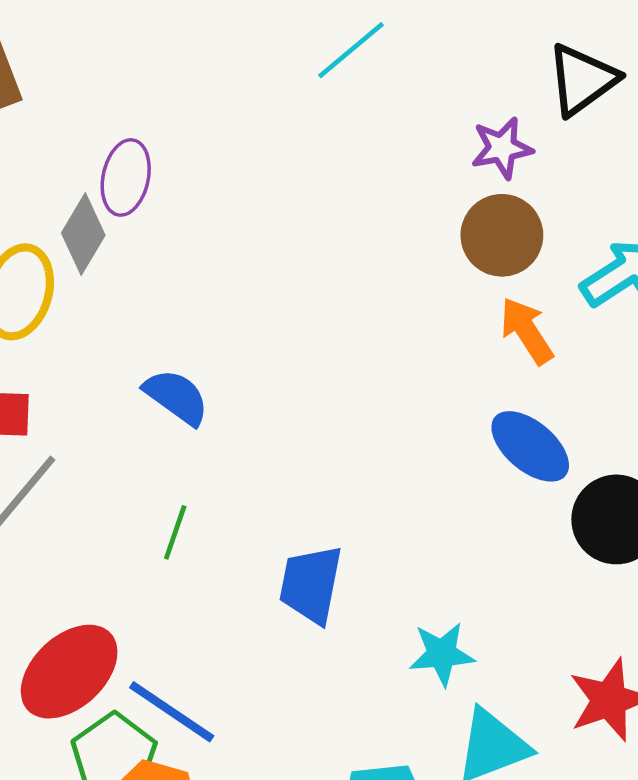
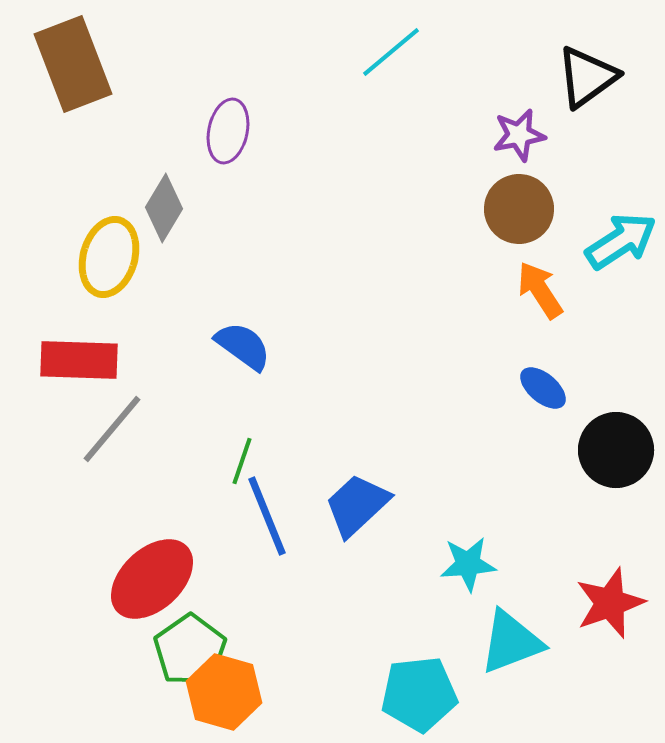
purple ellipse: (126, 177) -> (228, 131), moved
blue ellipse: (530, 446) -> (543, 388), size x0.7
blue trapezoid: (311, 584) -> (357, 505), turned 36
blue line: (172, 712) -> (267, 516), moved, turned 34

